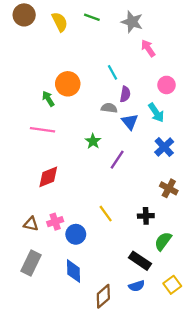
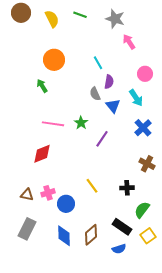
orange circle: (68, 84) -> (54, 60), moved
gray semicircle: (109, 108) -> (95, 94), turned -120
pink line: (42, 130) -> (53, 124), moved
yellow square: (172, 285) -> (148, 236), moved
brown diamond: (103, 296) -> (91, 235), moved

